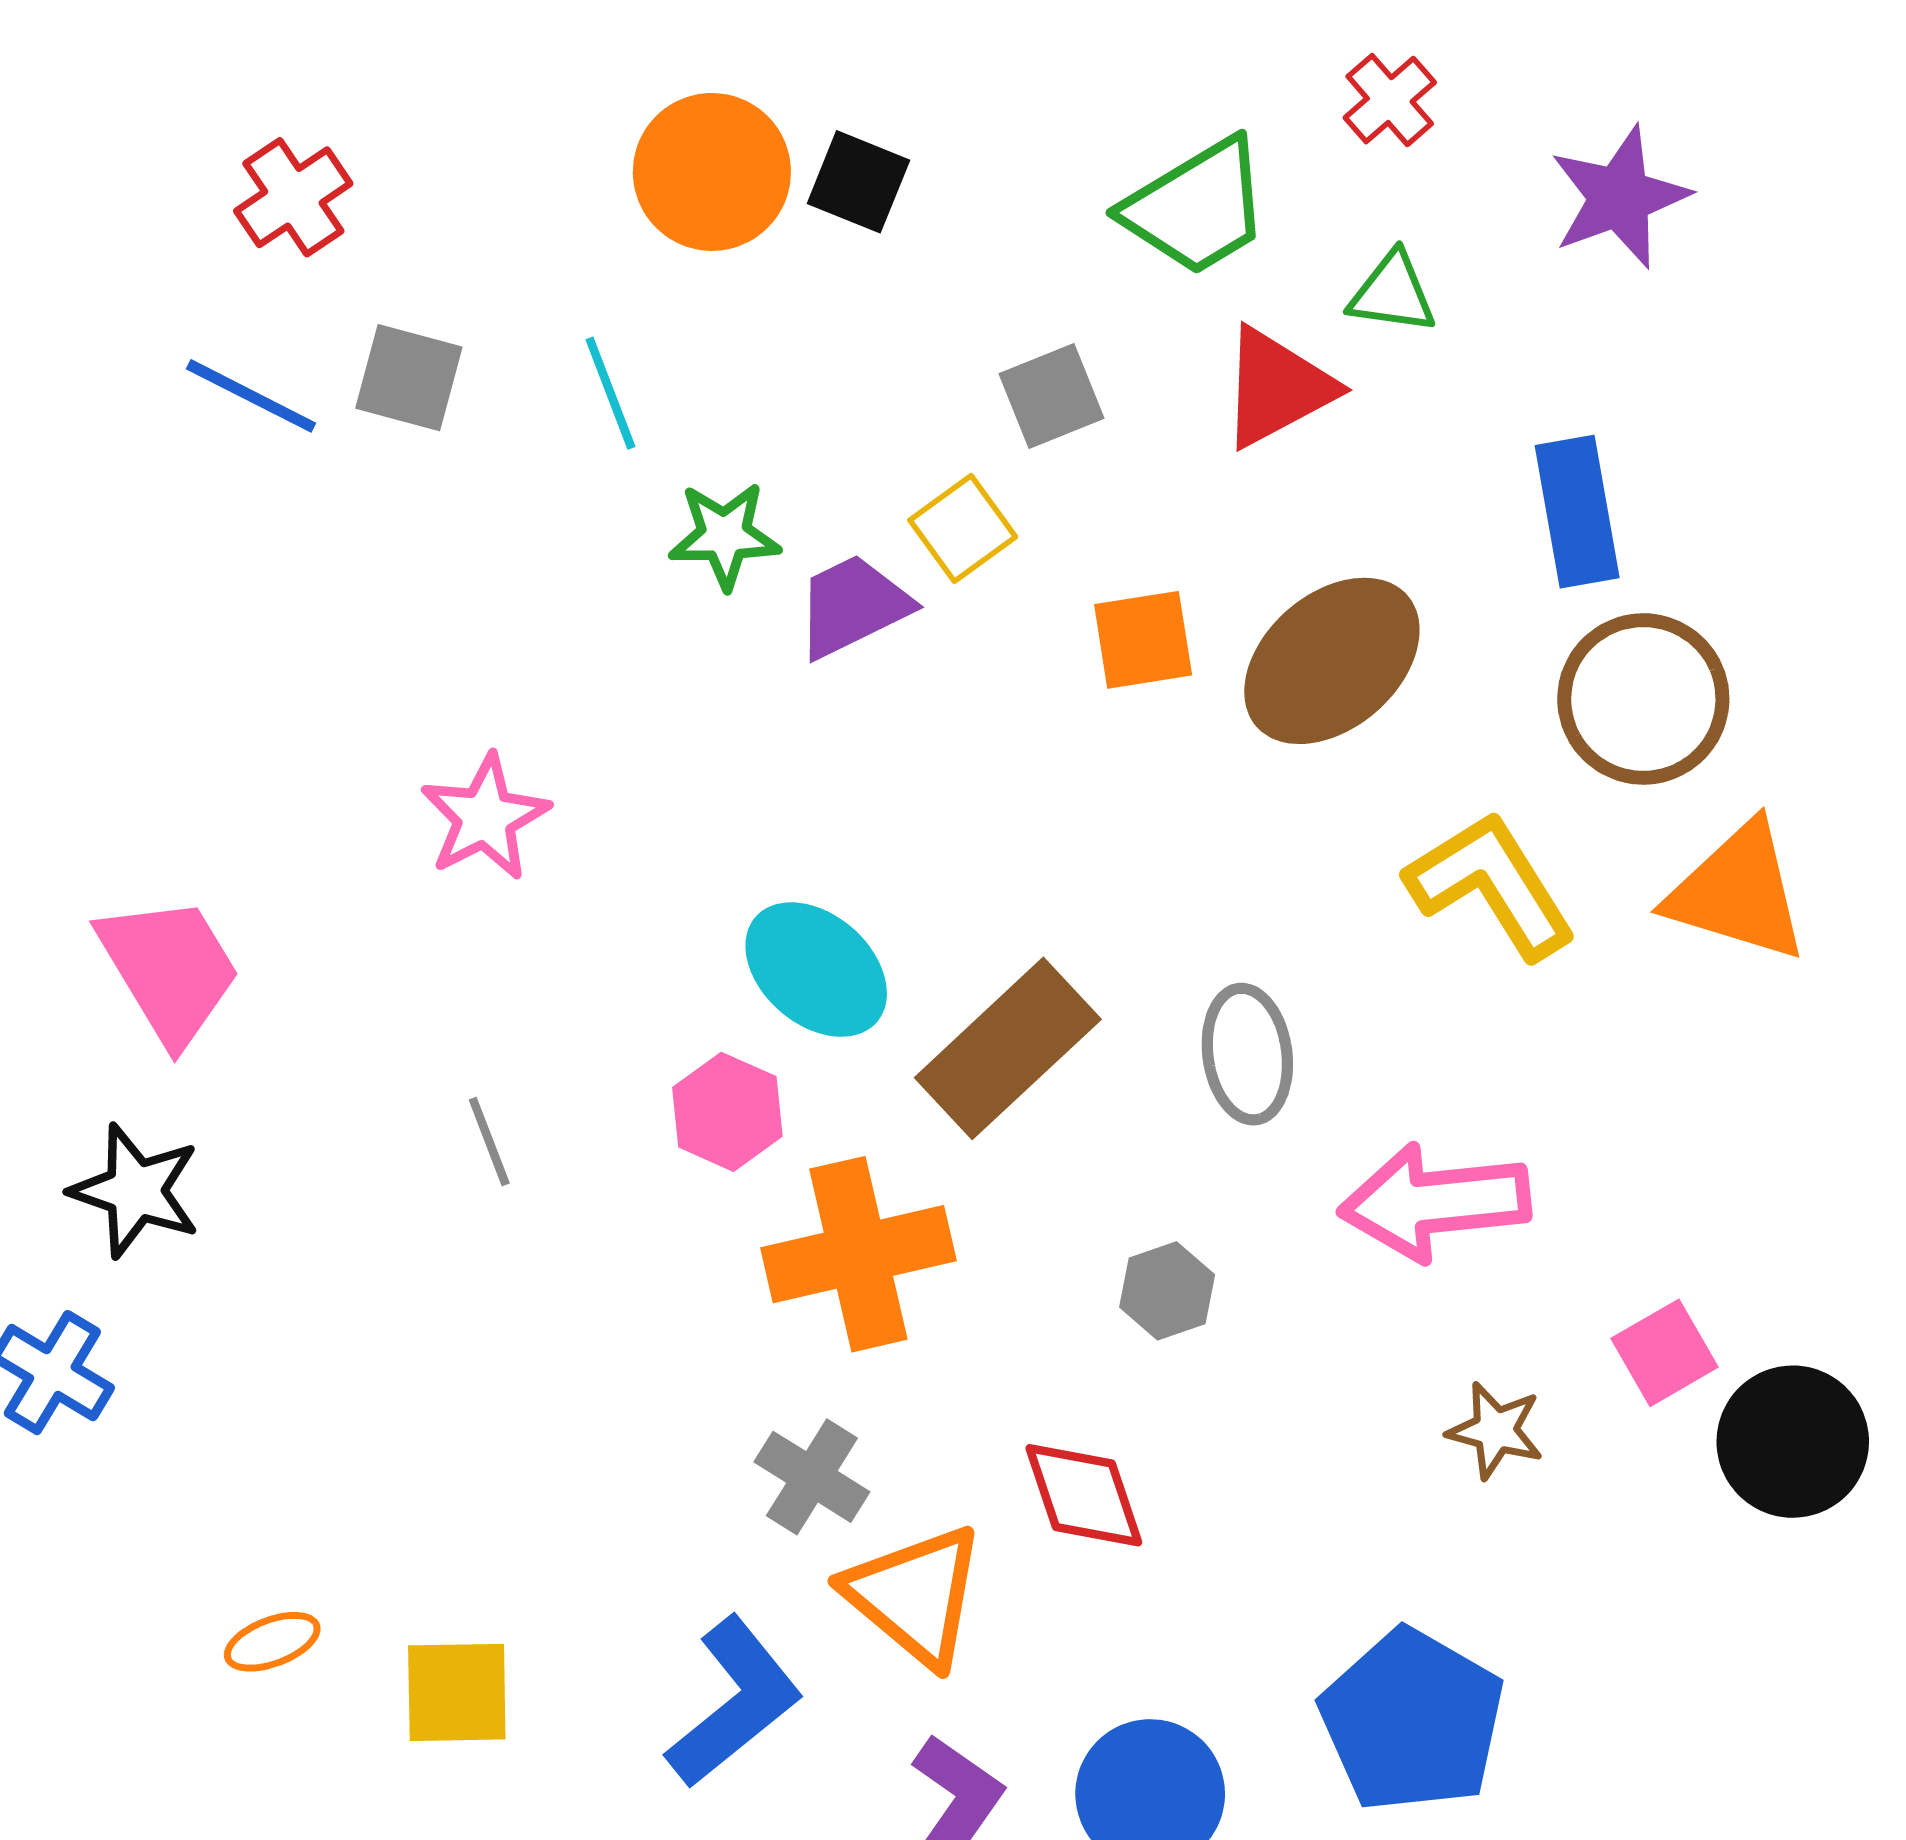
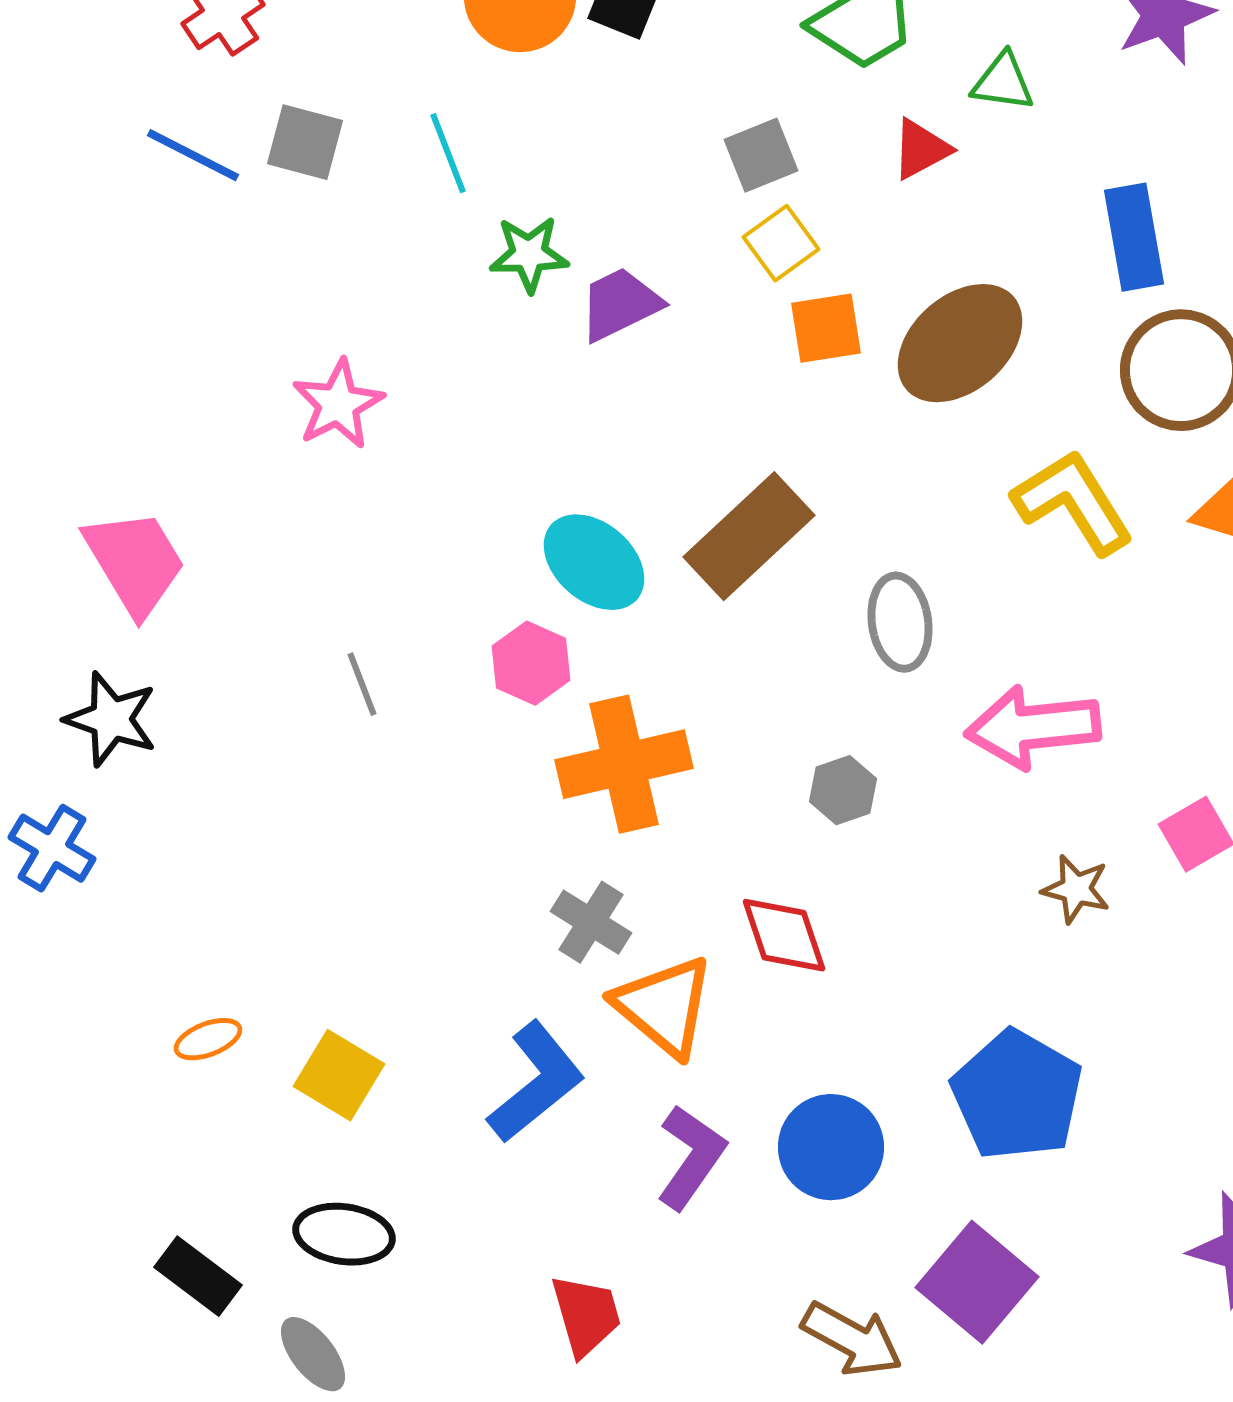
red triangle: (1277, 388) -> (921, 149), size x0.7
yellow square: (963, 528) -> (781, 243), moved
pink star: (485, 817) -> (338, 404), moved
brown rectangle: (1008, 1048) -> (749, 536), moved
yellow square: (457, 1692) -> (339, 1075), turned 32

